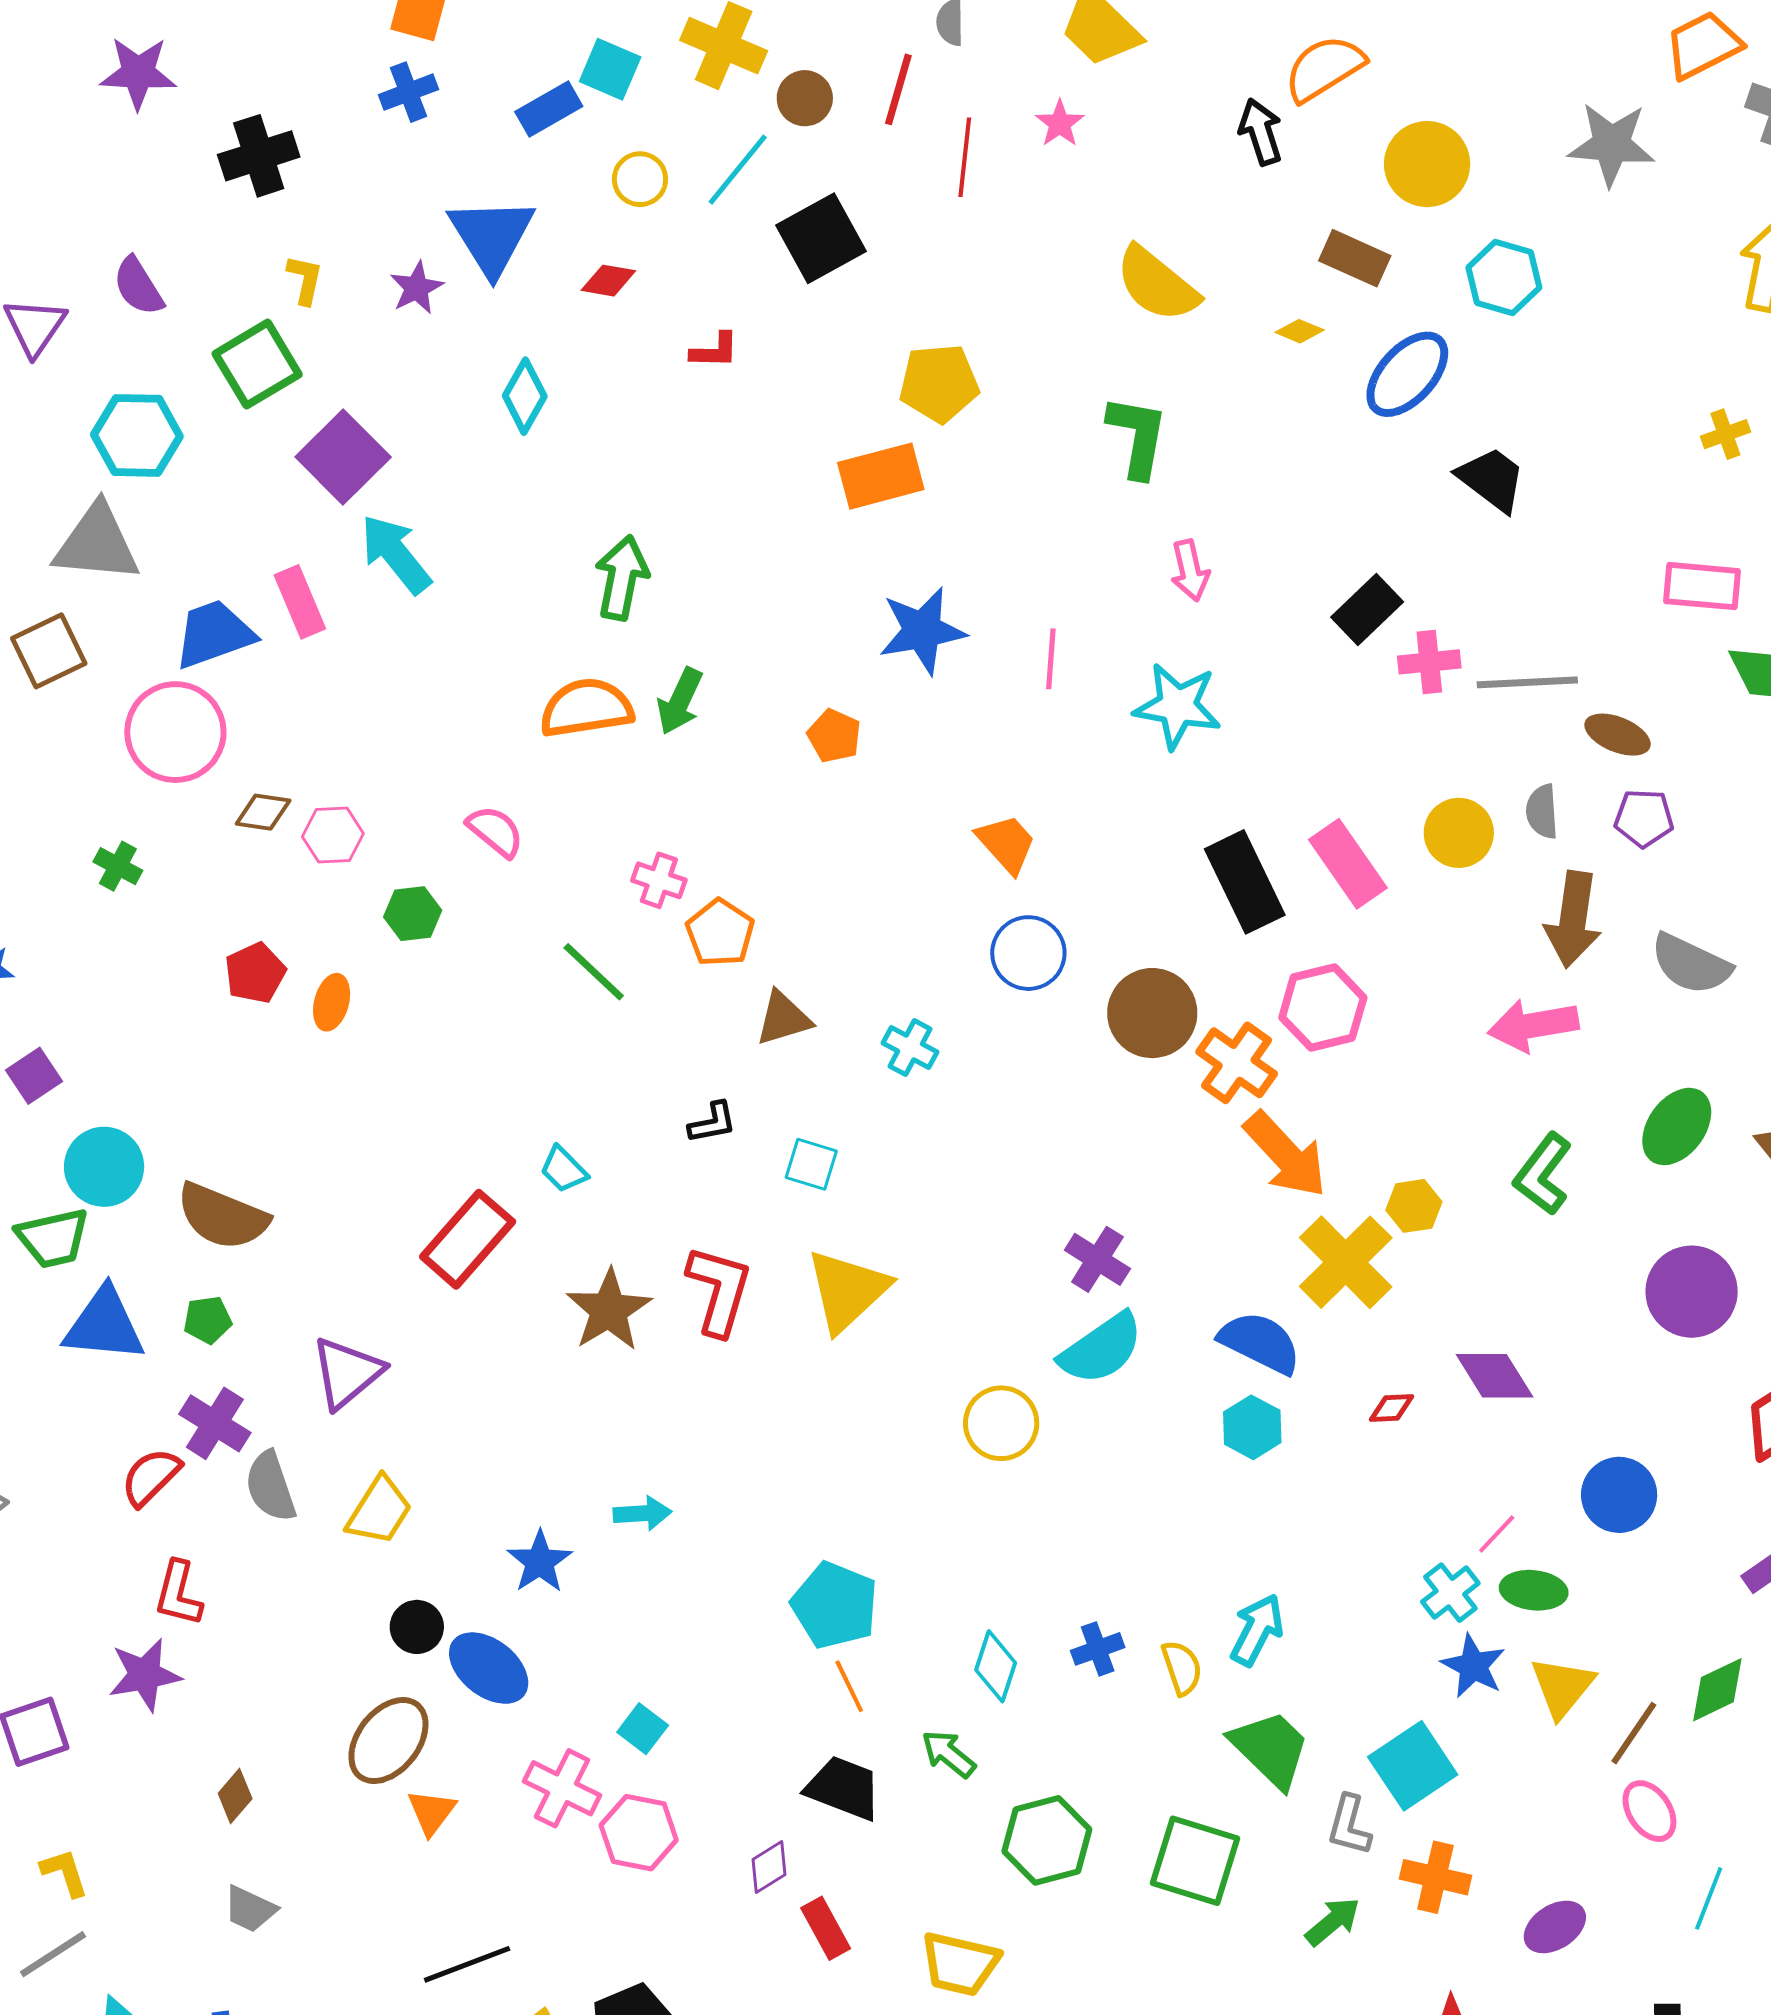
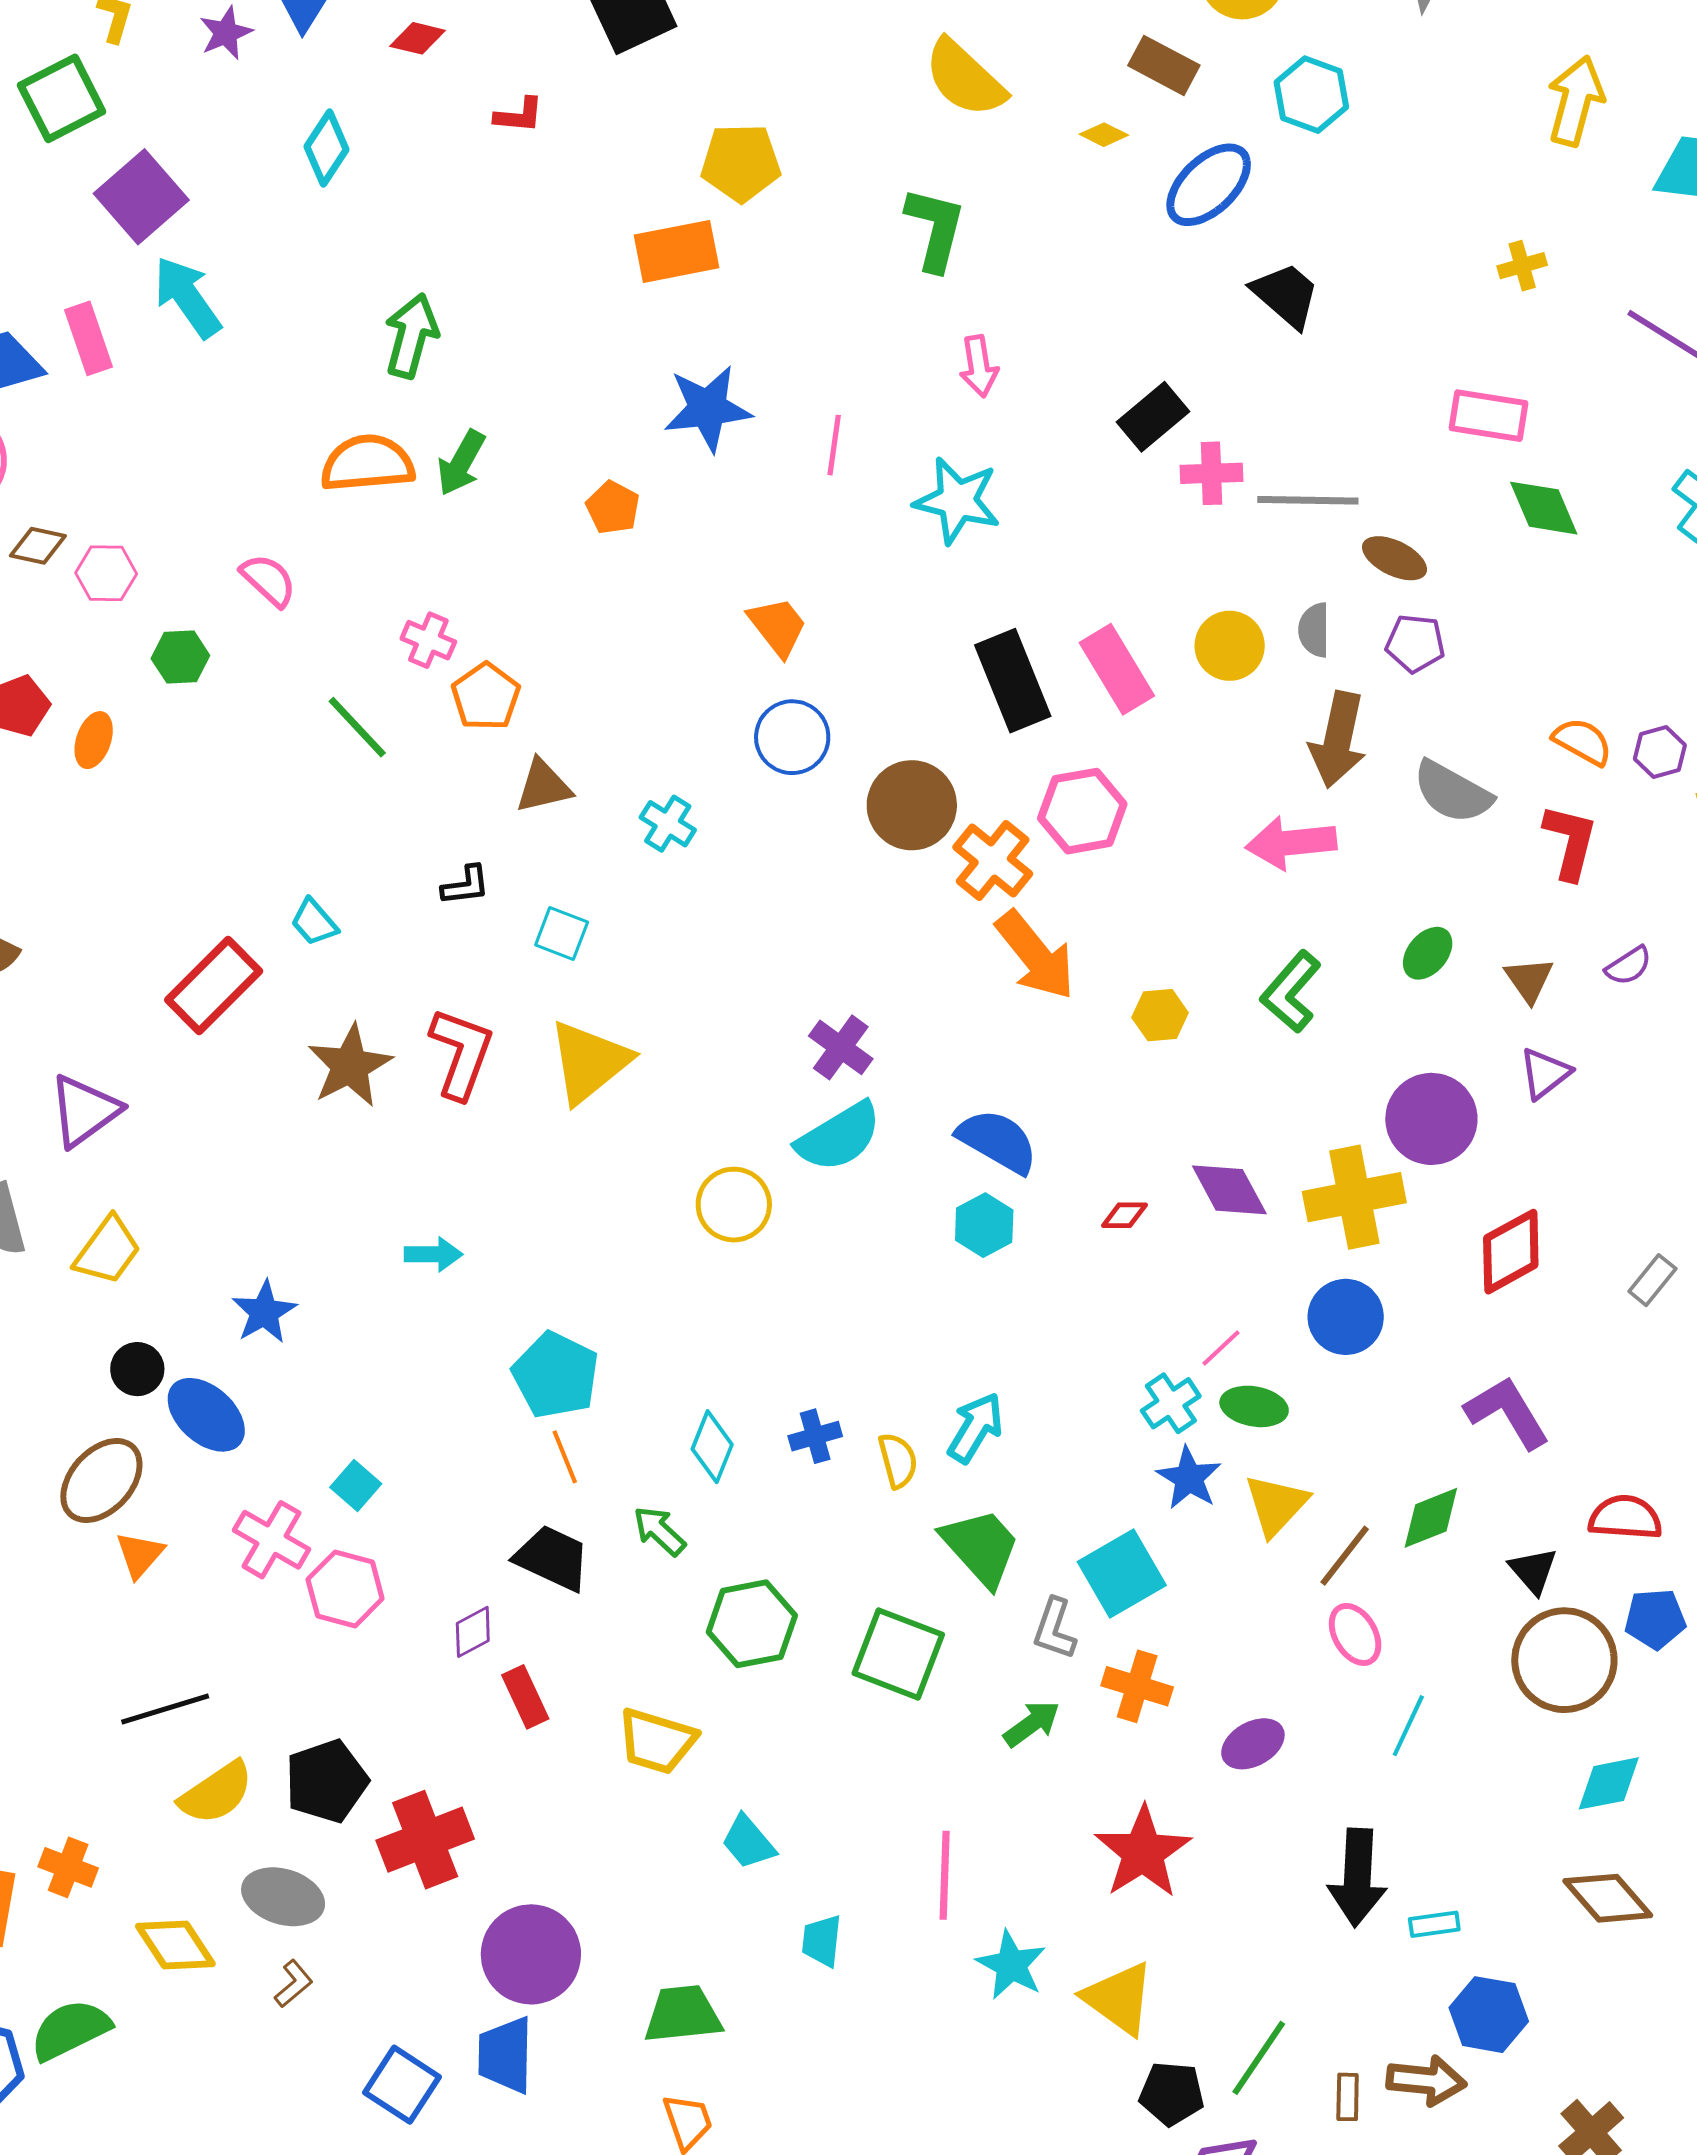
green ellipse: (1677, 1126) -> (1428, 953), size x0.7
yellow cross: (1346, 1262) -> (1354, 1197), moved, turned 30
cyan arrow: (643, 1513) -> (433, 1254), moved

